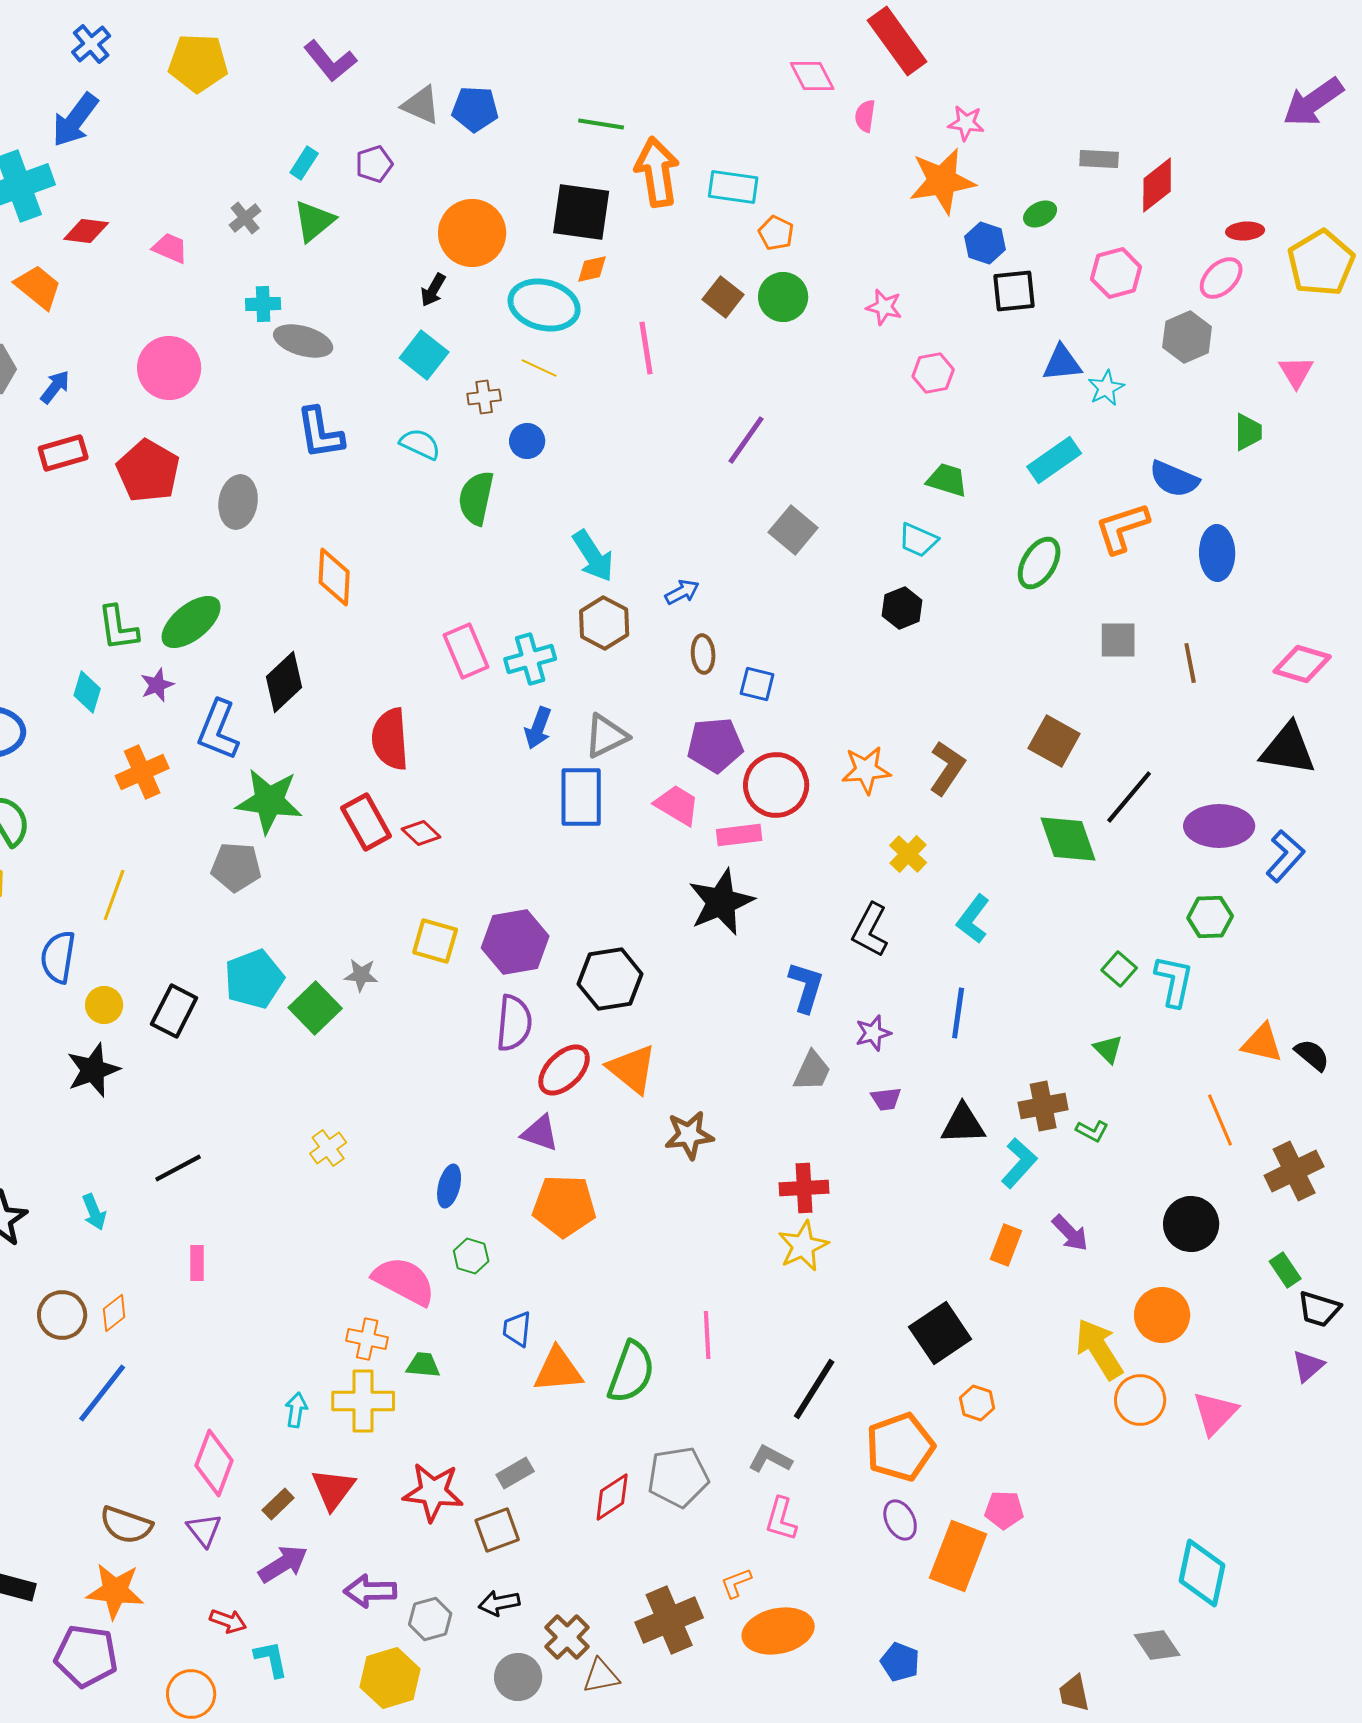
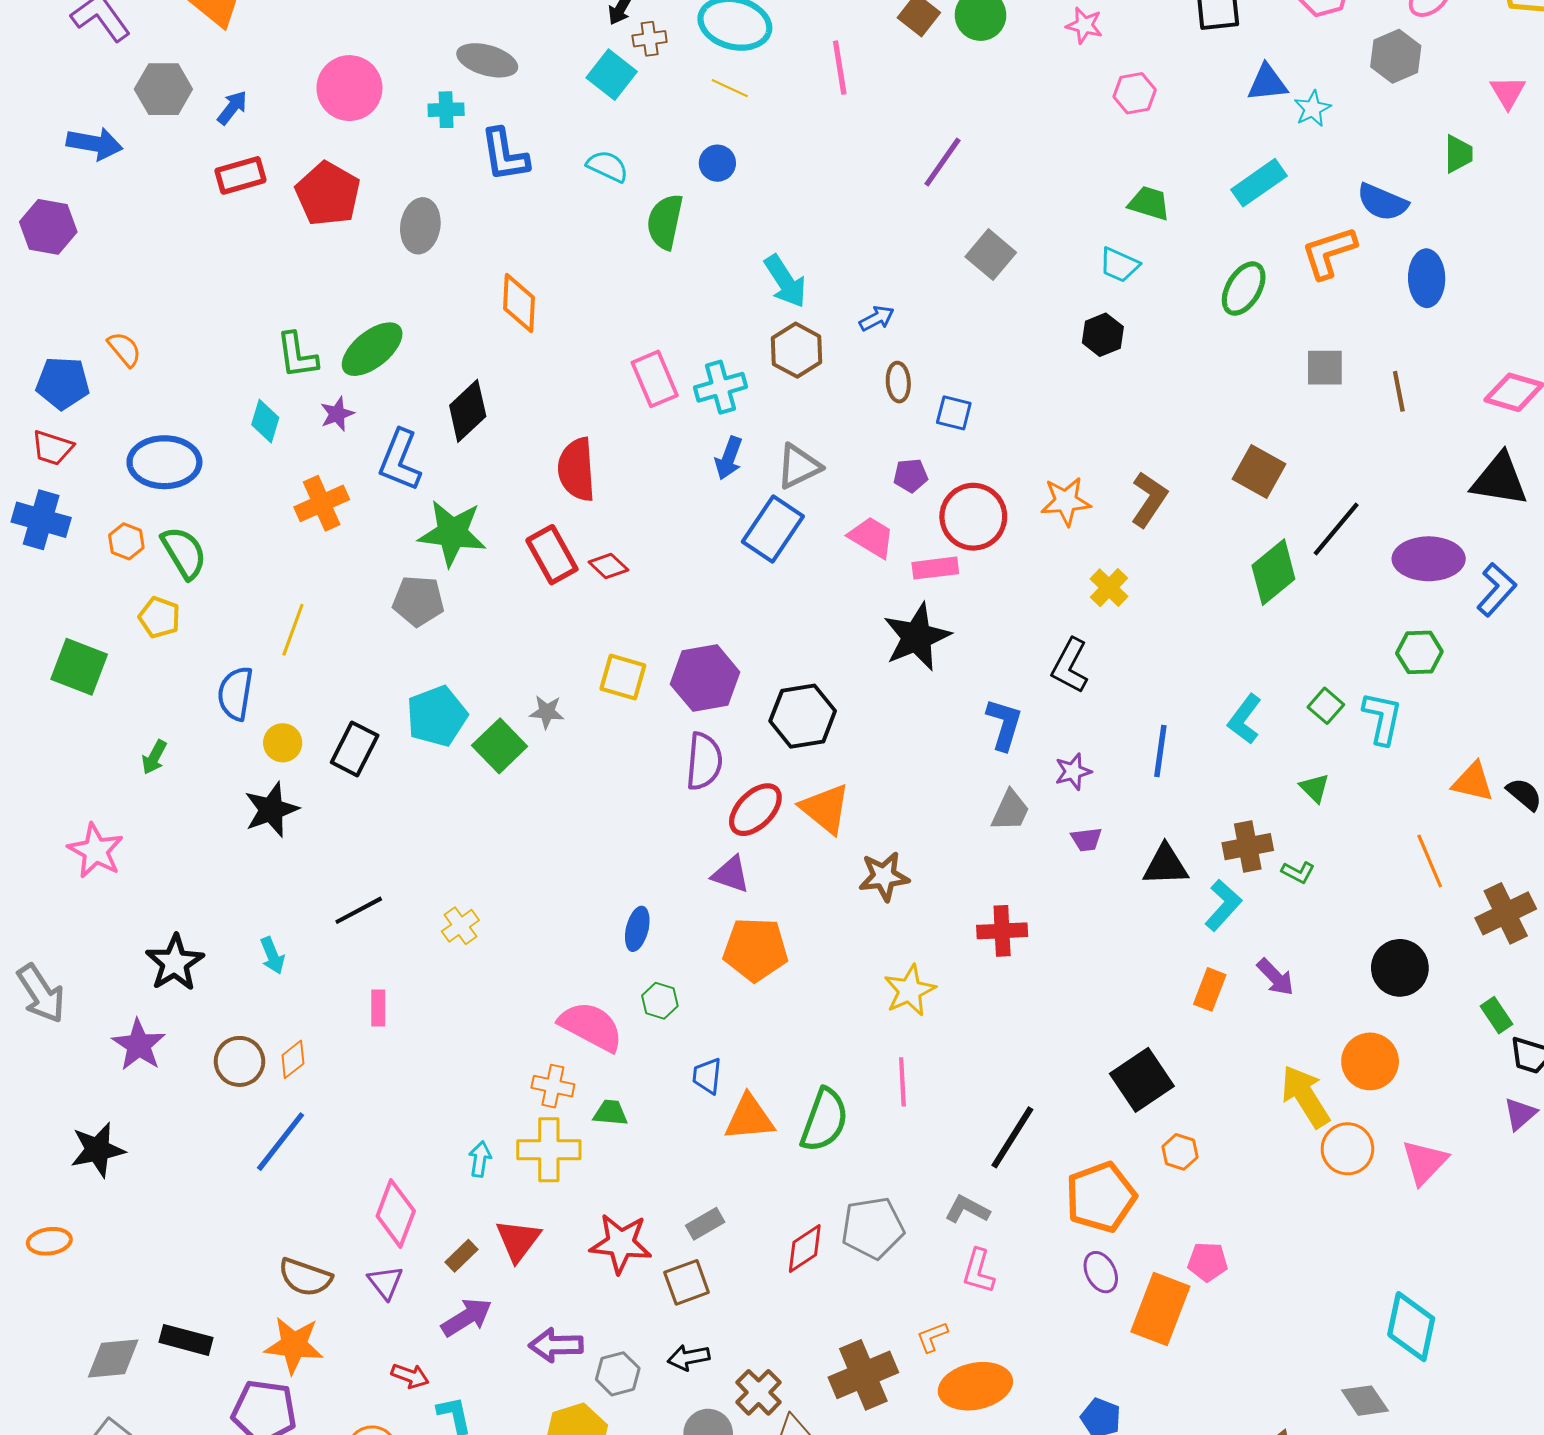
cyan cross: (263, 304) -> (446, 110), moved
brown cross: (484, 397) -> (650, 39), moved
purple pentagon: (715, 745) -> (911, 476), size x0.6
blue rectangle: (581, 797) -> (773, 529), turned 34
green diamond: (1068, 839) -> (1273, 572), turned 70
cyan L-shape: (973, 919) -> (1245, 719), moved
yellow cross: (328, 1148) -> (460, 926), moved
yellow star: (803, 1246) -> (910, 990), moved

